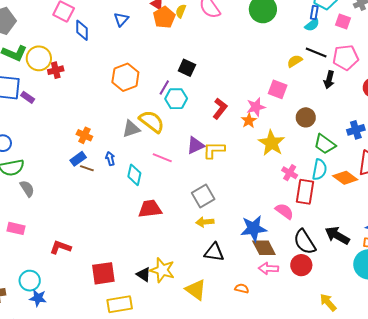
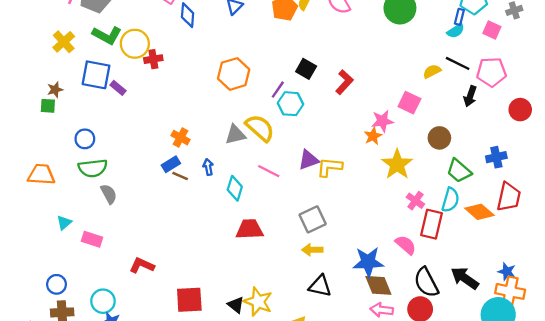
red L-shape: (220, 109) -> (344, 82), moved

